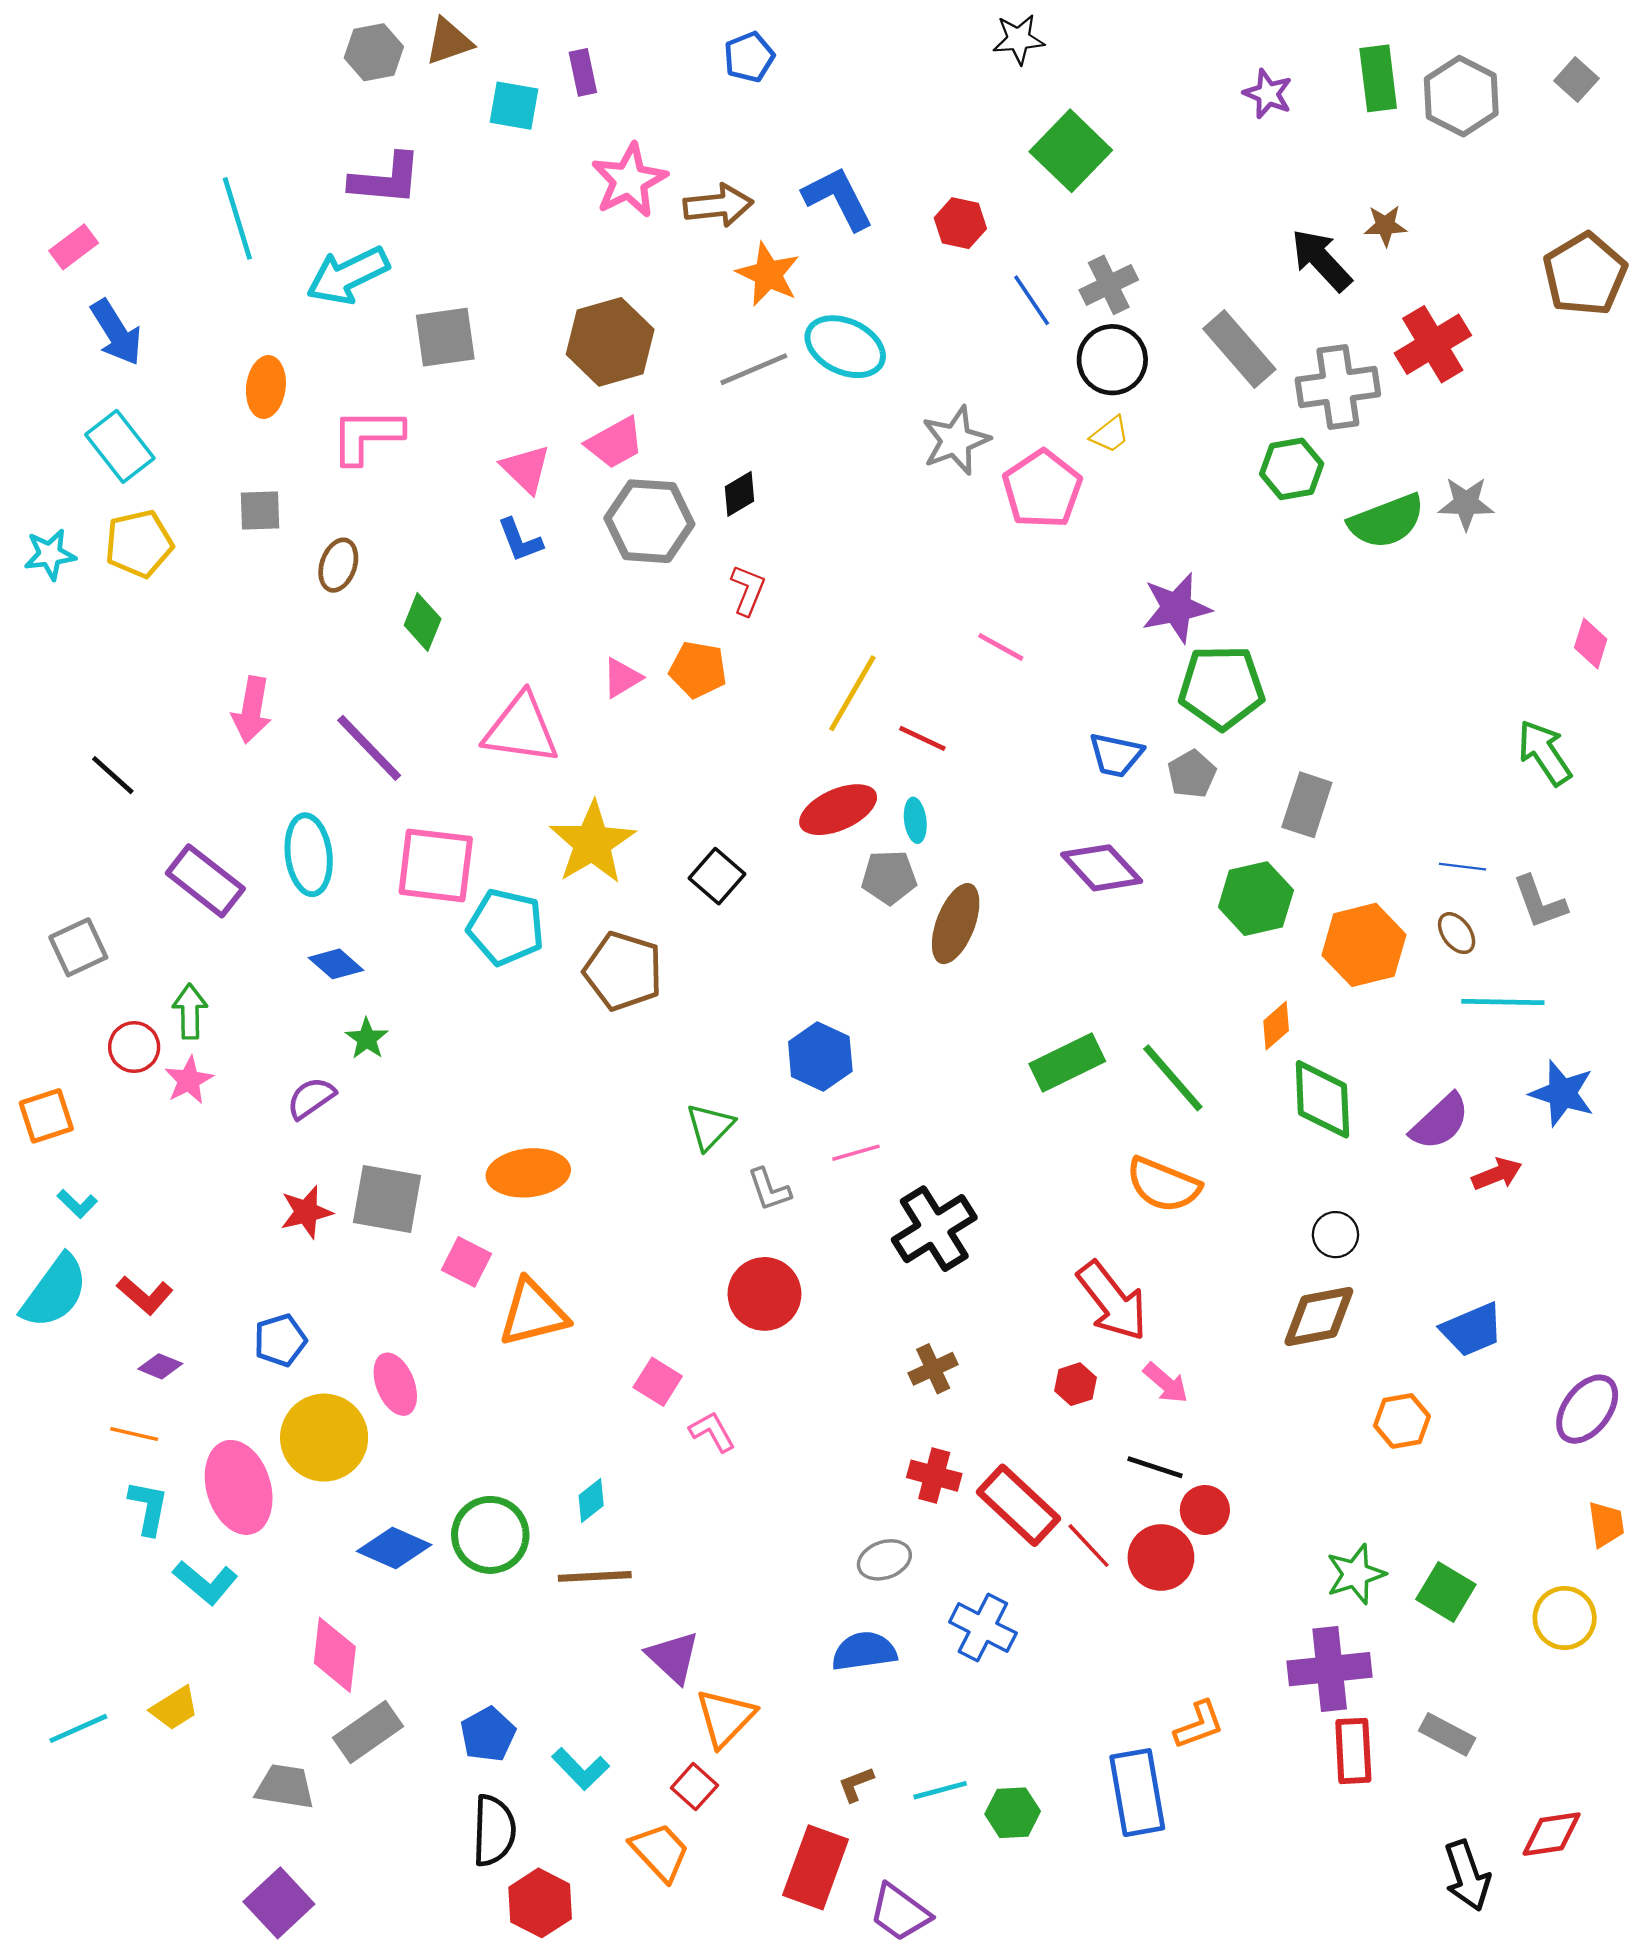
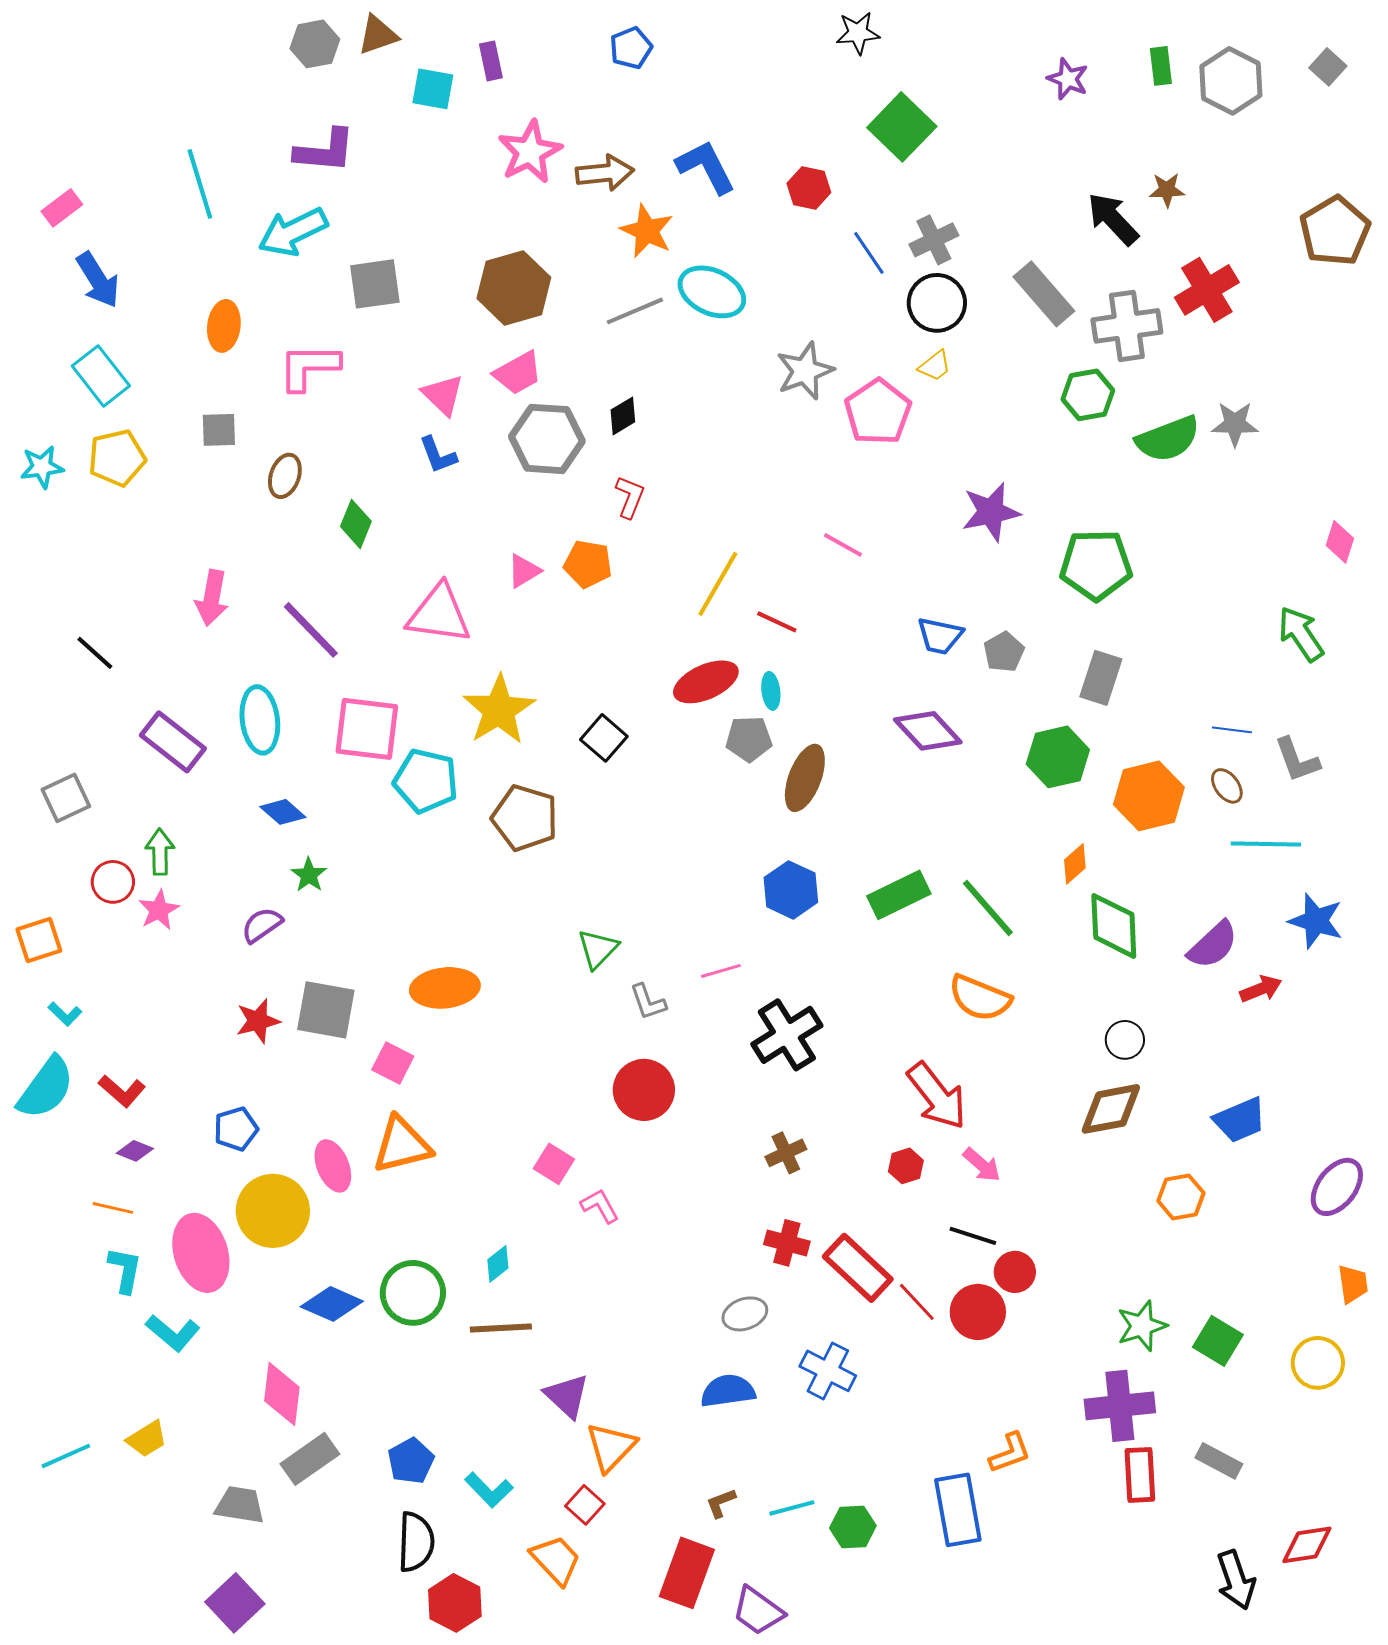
green rectangle: (1378, 78) -> (1161, 66), size x0.7
green pentagon: (1222, 687) -> (1096, 565), moved
blue hexagon: (820, 1057) -> (791, 890), moved
orange triangle: (533, 1313) -> (402, 1145), moved

